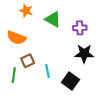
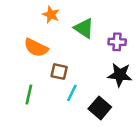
brown square: (28, 61) -> (59, 72), moved, turned 32
cyan line: (48, 71) -> (72, 93), turned 32

